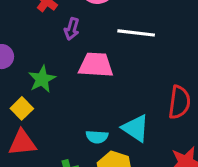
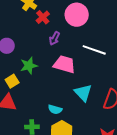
cyan triangle: (136, 128) -> (83, 93), moved

